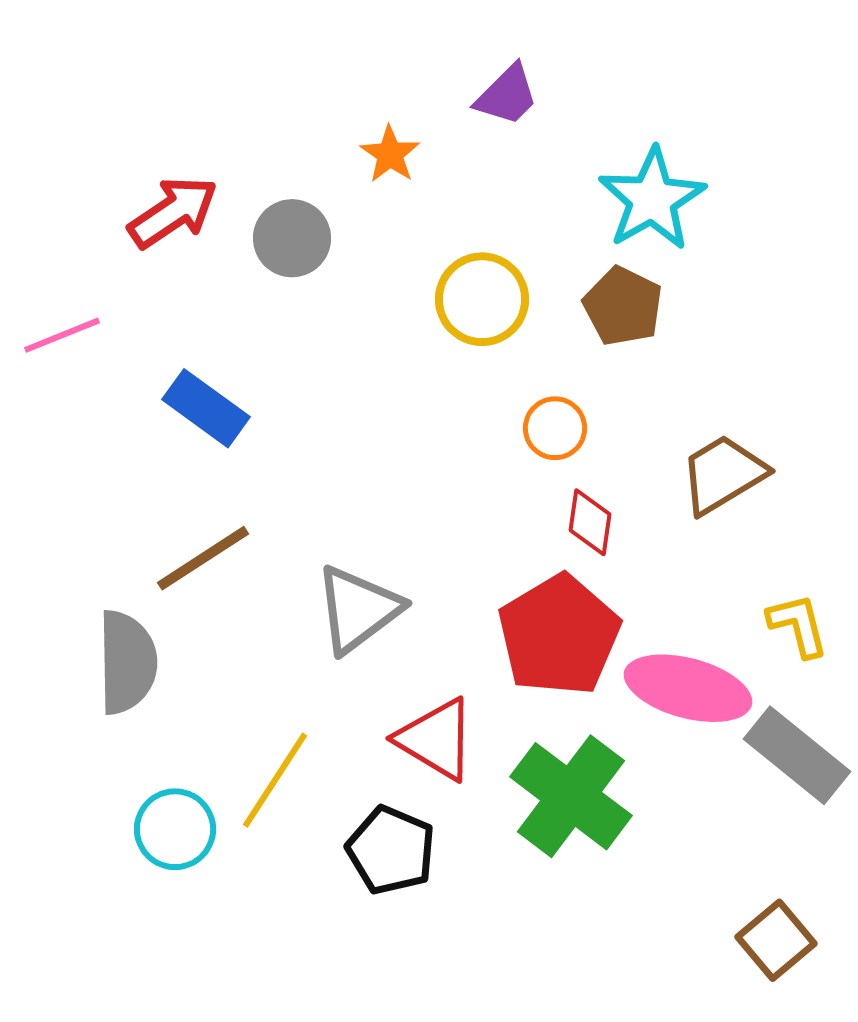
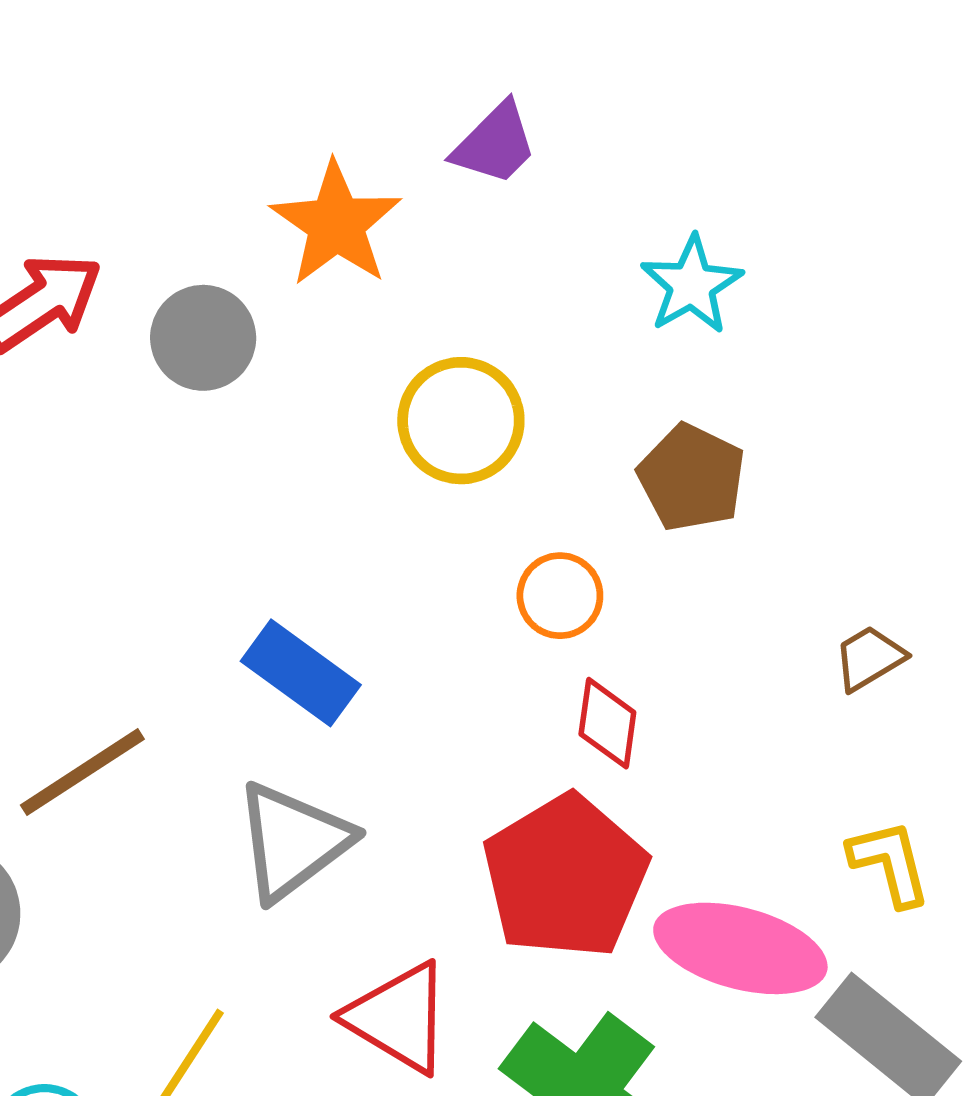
orange star: (390, 154) -> (336, 224), size x1.6
cyan star: (652, 199) -> (692, 285), size x0.7
brown pentagon: (623, 306) -> (692, 478), moved
blue rectangle: (206, 408) -> (301, 673), moved
brown trapezoid: (723, 474) -> (869, 658), moved, size x0.6

